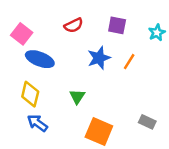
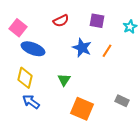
blue star: (99, 58) -> (82, 48), turned -30

